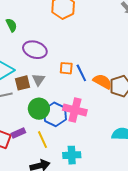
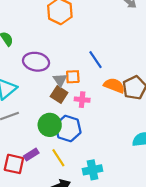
blue line: (81, 73) -> (96, 60), moved
gray triangle: (38, 80) -> (60, 80), moved
brown square: (22, 83) -> (59, 95), moved, turned -35
pink cross: (75, 110) -> (82, 100), moved, size x0.6

